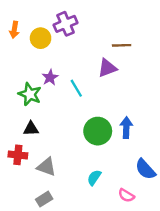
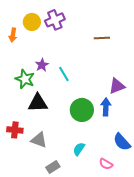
orange arrow: (14, 30) -> (13, 35), moved
yellow circle: (41, 38) -> (32, 22), moved
purple triangle: (107, 68) -> (117, 86), moved
black triangle: (31, 129) -> (38, 103), moved, size x1.5
gray rectangle: (44, 199) -> (53, 167), moved

